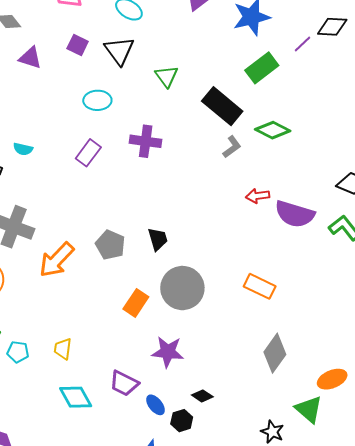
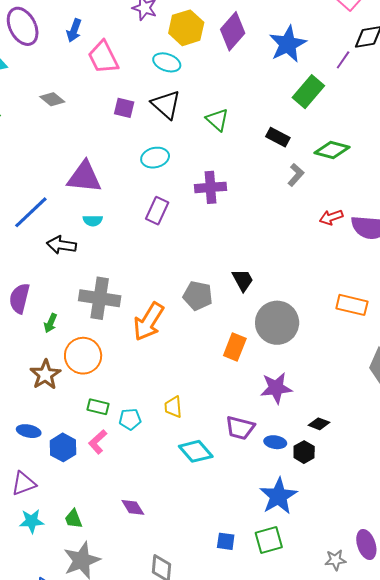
purple triangle: (30, 58) -> (84, 177), moved, size x1.5
black rectangle: (222, 106) -> (278, 137), size x0.6
blue ellipse: (155, 405) -> (275, 442), turned -30

